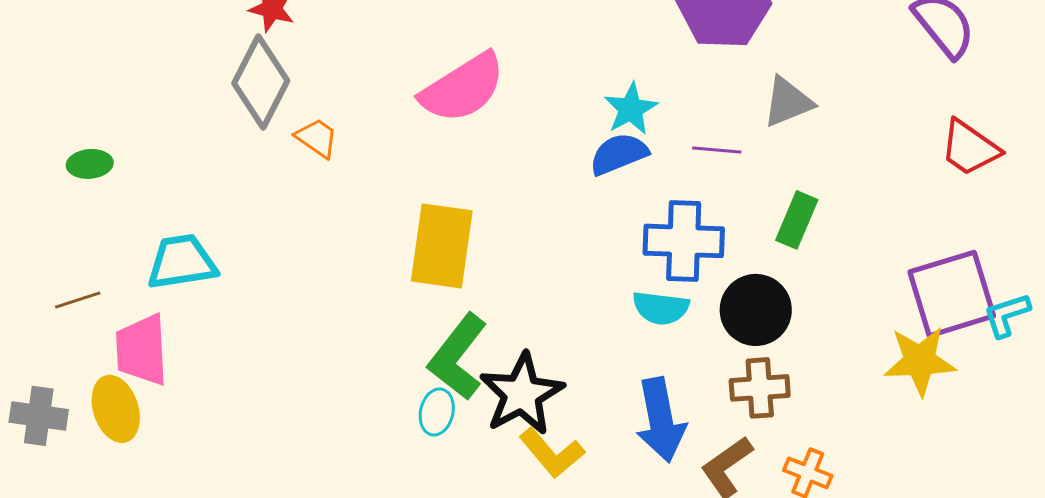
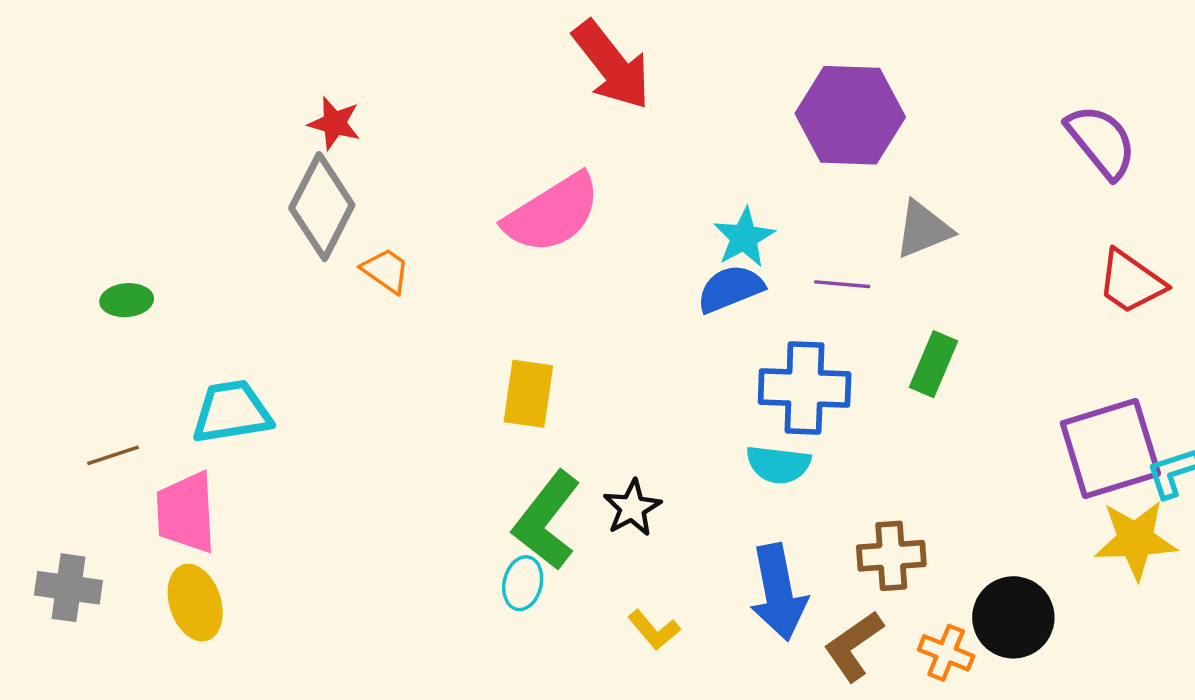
yellow rectangle: (442, 246) -> (528, 394), size x0.7
black circle: (756, 310) -> (1013, 617), moved
yellow star: (920, 361) -> (1135, 540), moved
black star: (522, 394) -> (632, 508), moved, size x0.6
yellow ellipse: (116, 409) -> (195, 603), moved
yellow L-shape: (552, 453) -> (654, 630), size x0.7

